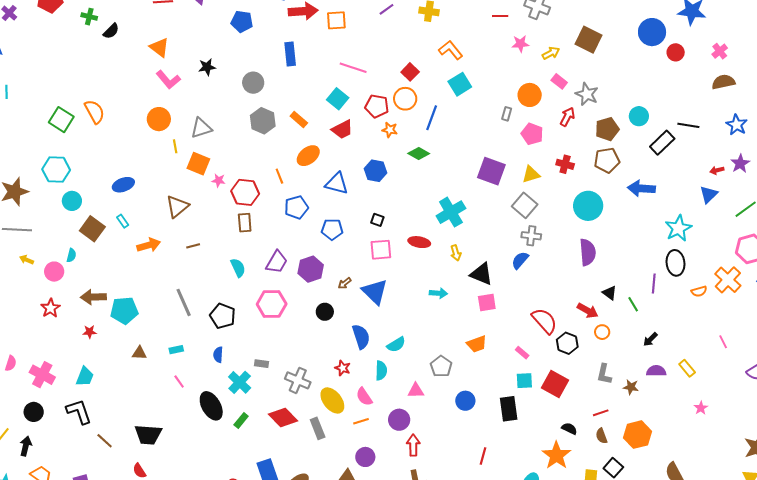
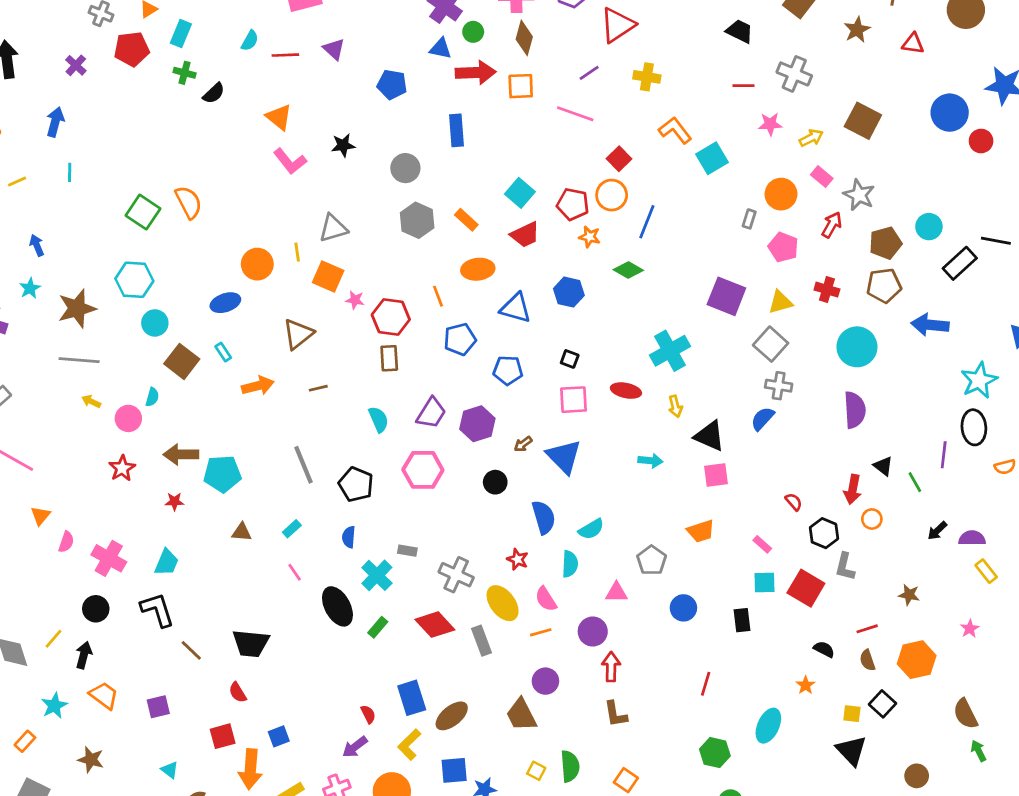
pink line: (353, 68) -> (575, 114), moved
cyan square: (460, 84) -> (712, 158), moved
orange circle: (159, 119) -> (257, 264), moved
orange ellipse: (308, 156) -> (478, 269), turned 30
red arrow: (588, 311) -> (853, 489), turned 70
red semicircle: (544, 321) -> (794, 502), size x0.5
cyan rectangle: (176, 350) -> (292, 529), turned -32
purple semicircle: (656, 371) -> (972, 538), moved
gray L-shape: (604, 374) -> (845, 567), moved
pink star: (701, 408) -> (970, 629), moved
black rectangle: (509, 409) -> (742, 620), size x0.7
orange star: (556, 455) -> (806, 685), size x0.5

